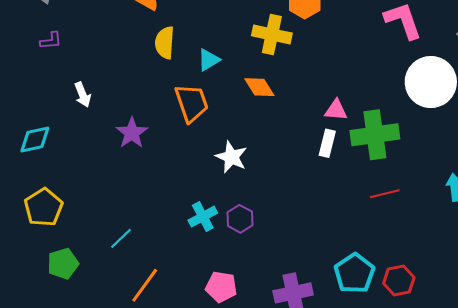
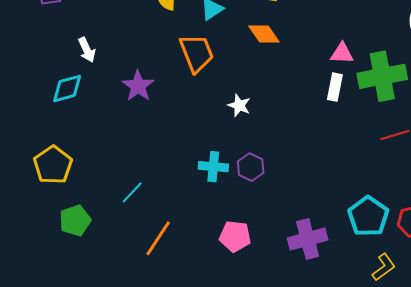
cyan diamond: (35, 139) -> (67, 88), moved
white star: (231, 157) -> (239, 105), size x0.7
cyan cross: (203, 217) -> (213, 167), turned 36

